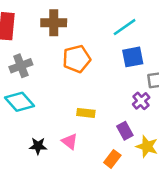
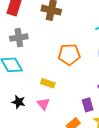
orange pentagon: (77, 59) -> (69, 54), moved
yellow rectangle: (86, 113) -> (48, 83), moved

